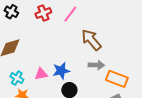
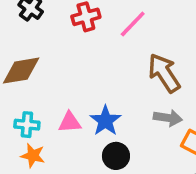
blue star: (61, 71) -> (105, 121), turned -30
cyan cross: (17, 78) -> (27, 125), turned -32

